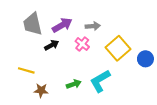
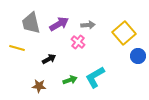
black arrow: (52, 45) -> (49, 59), moved
yellow square: (118, 48) -> (124, 33), moved
yellow line: (26, 70) -> (17, 48), moved

